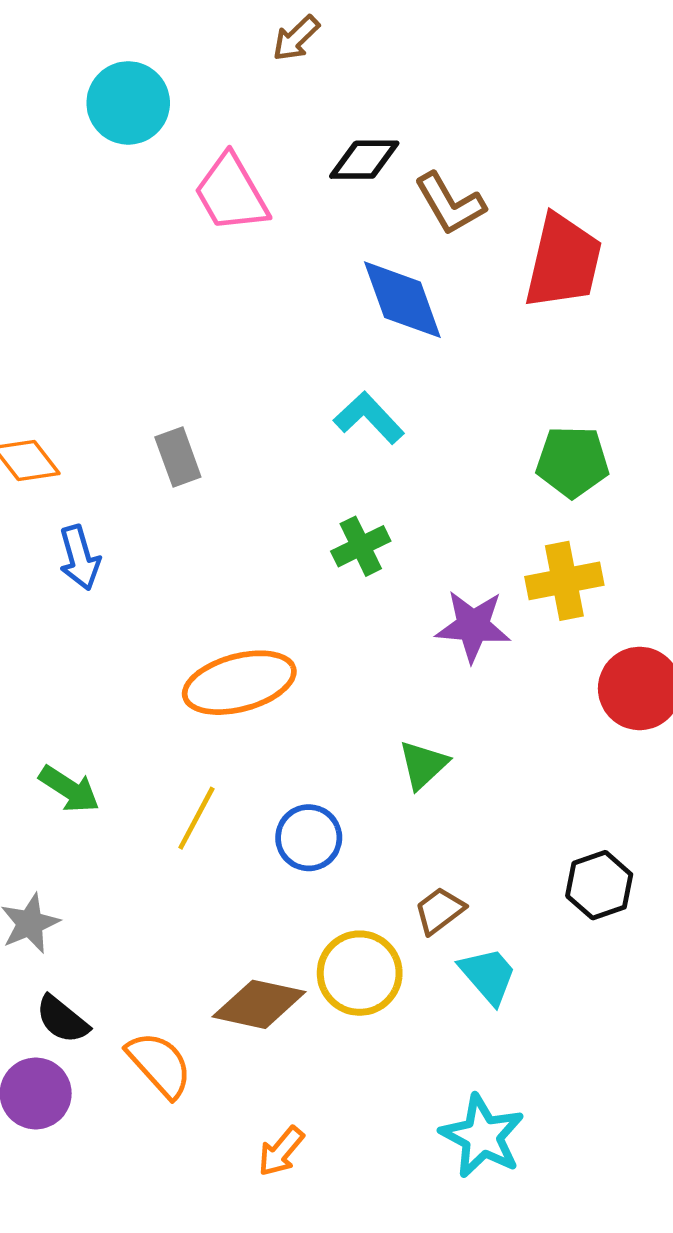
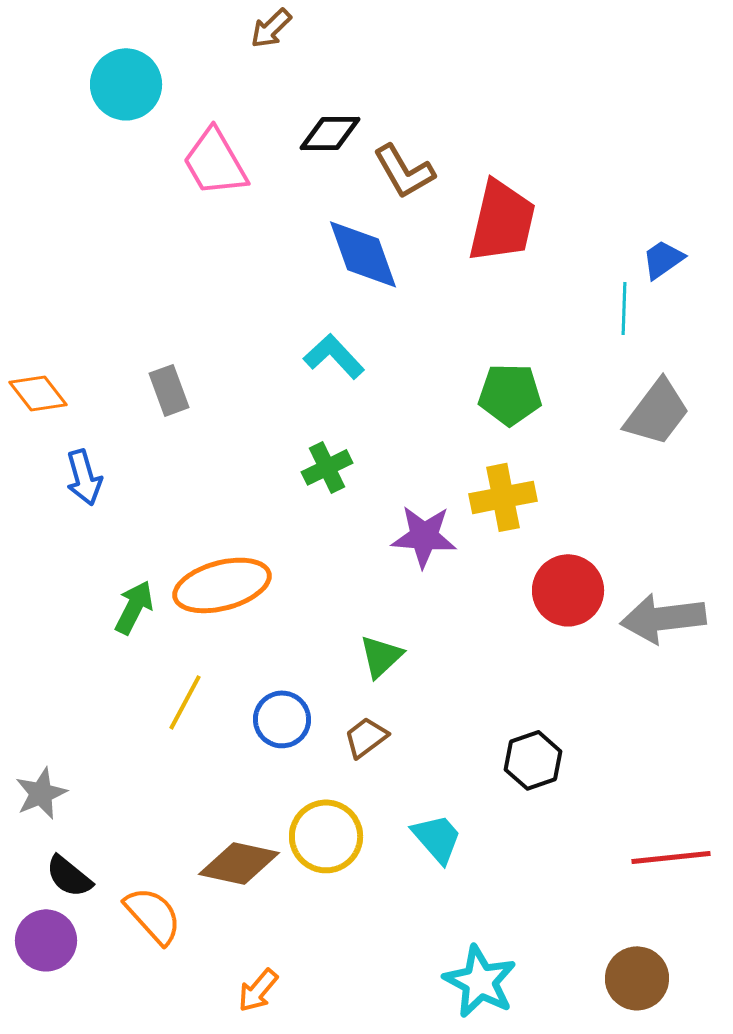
green arrow: (69, 789) -> (134, 607), moved, turned -96
brown trapezoid: (439, 911) -> (366, 737), moved
cyan star: (482, 1136) -> (480, 981), moved

